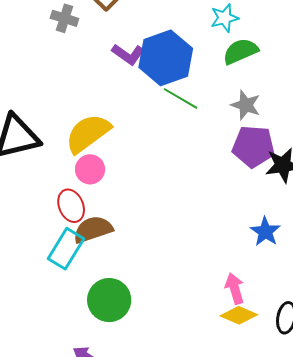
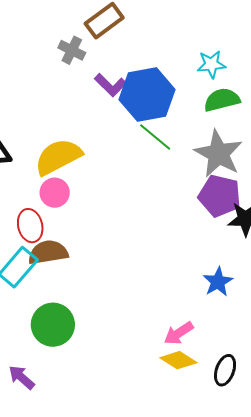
gray cross: (64, 18) -> (72, 50), moved
gray star: (246, 105) -> (218, 154), size x1.6
pink arrow: (235, 289) -> (179, 333), turned -116

